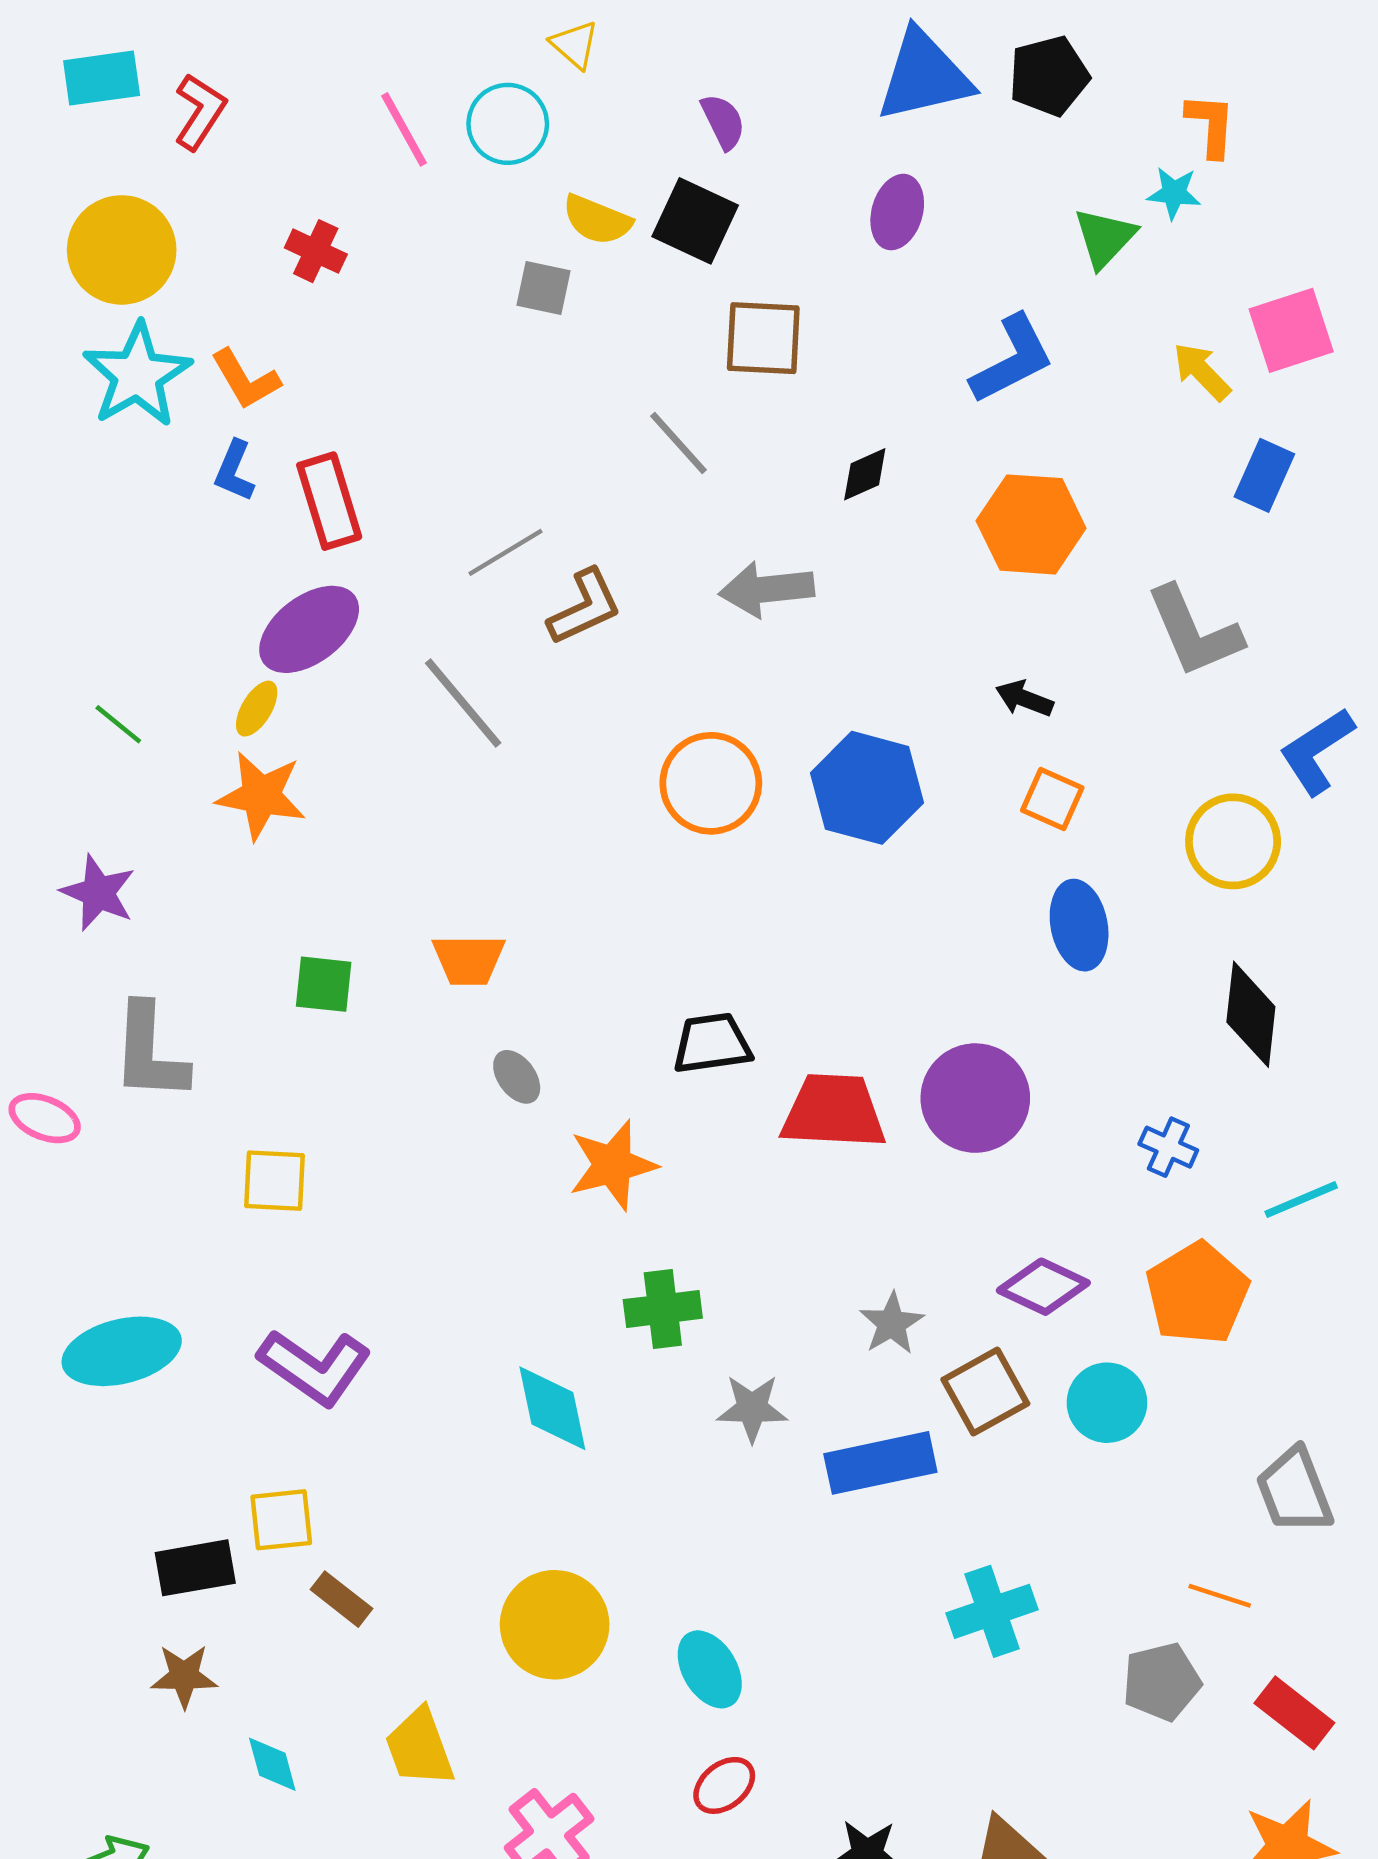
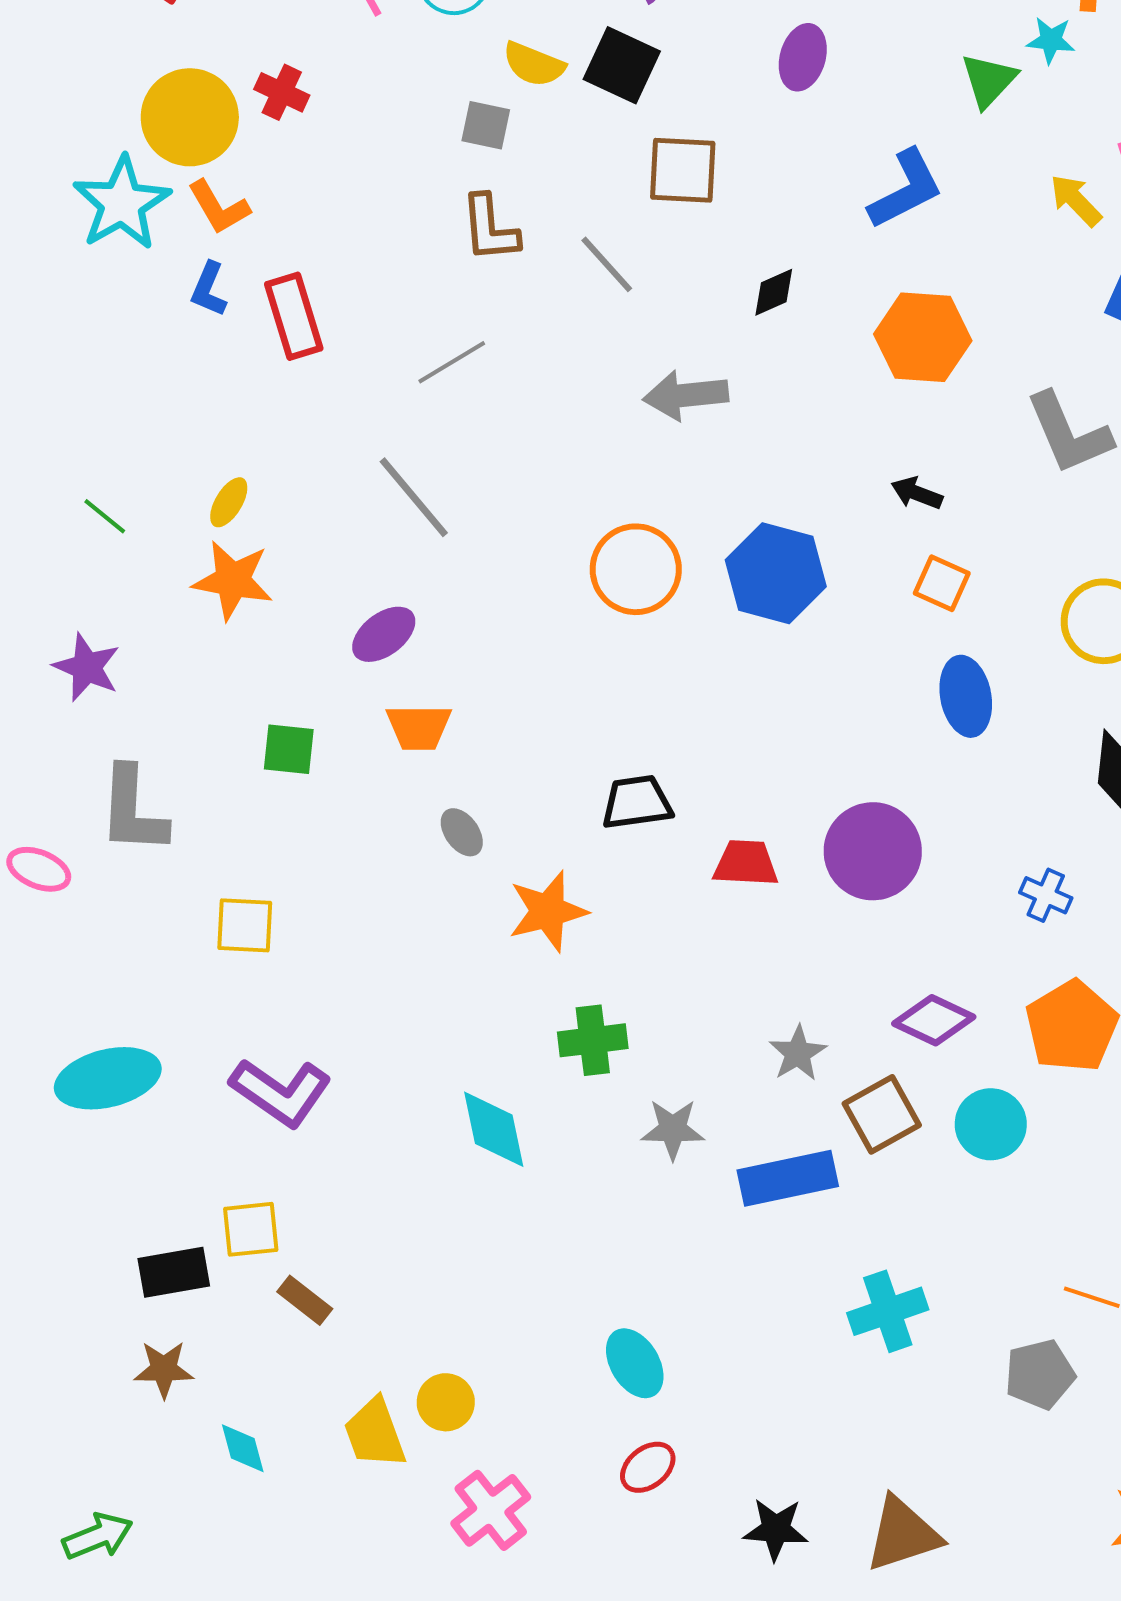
yellow circle: (122, 250) -> (190, 117), moved
brown L-shape: (585, 607) -> (490, 228), moved, turned 110
purple ellipse: (309, 629) -> (384, 634), moved, size x0.7
red trapezoid: (834, 1111) -> (746, 863), size x0.7
yellow circle: (555, 1625) -> (446, 1402), moved, size x0.6

